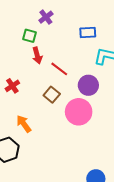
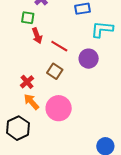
red cross: (12, 86) -> (27, 82), moved
pink circle: (79, 112) -> (59, 108), moved

